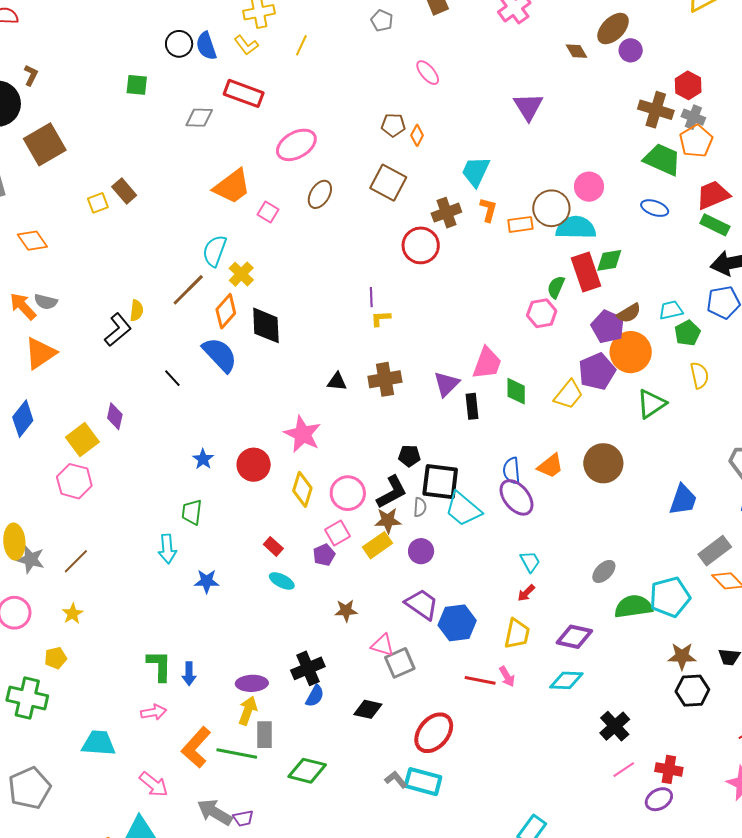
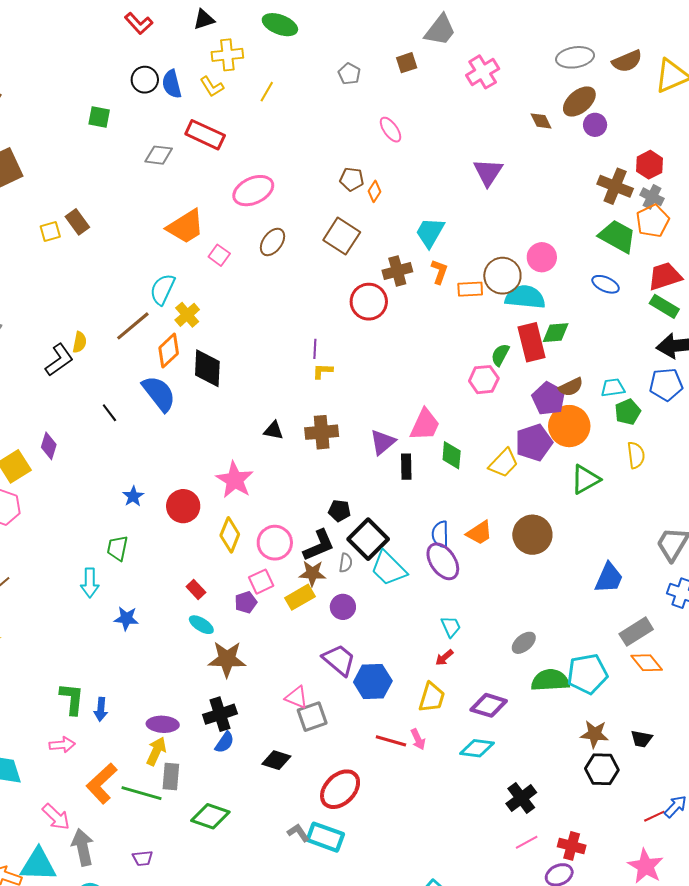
black square: (440, 482) -> (368, 539), turned 33
brown star: (346, 611) -> (227, 659), moved, size x1.6
gray arrow: (215, 812) -> (83, 847), moved, turned 42

